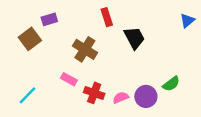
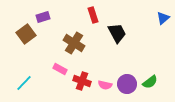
green semicircle: (171, 84) -> (150, 82), moved
pink semicircle: (121, 98) -> (105, 85), turned -144

